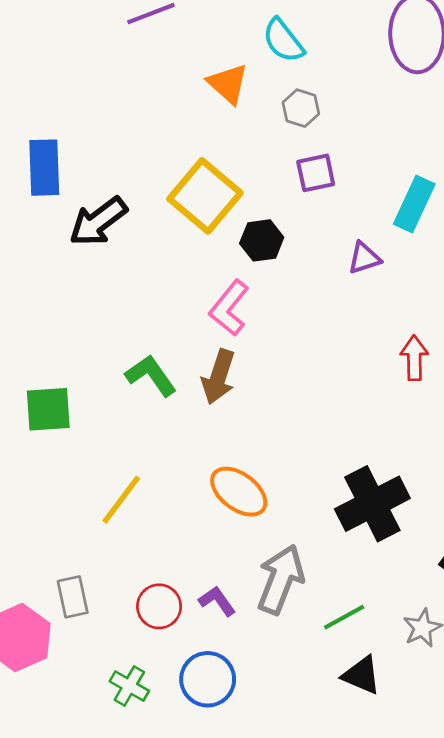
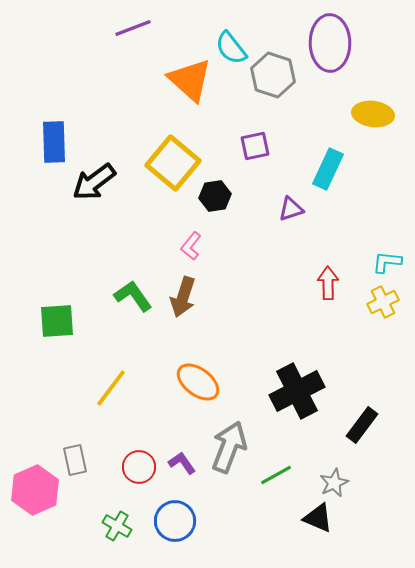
orange triangle: (228, 84) -> (190, 80), size x1.4
gray hexagon: (301, 108) -> (273, 75), moved, size x1.6
pink L-shape: (229, 308) -> (191, 246), size x0.7
black triangle: (362, 675) -> (318, 518), moved

